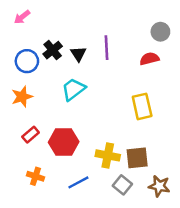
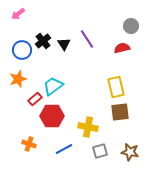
purple line: (107, 48) -> (87, 39), turned -30
cyan trapezoid: (73, 89) -> (53, 86), moved
red rectangle: (31, 135) -> (35, 99), moved
brown square: (137, 158) -> (120, 112), moved
gray square: (122, 185) -> (100, 151), turned 35

